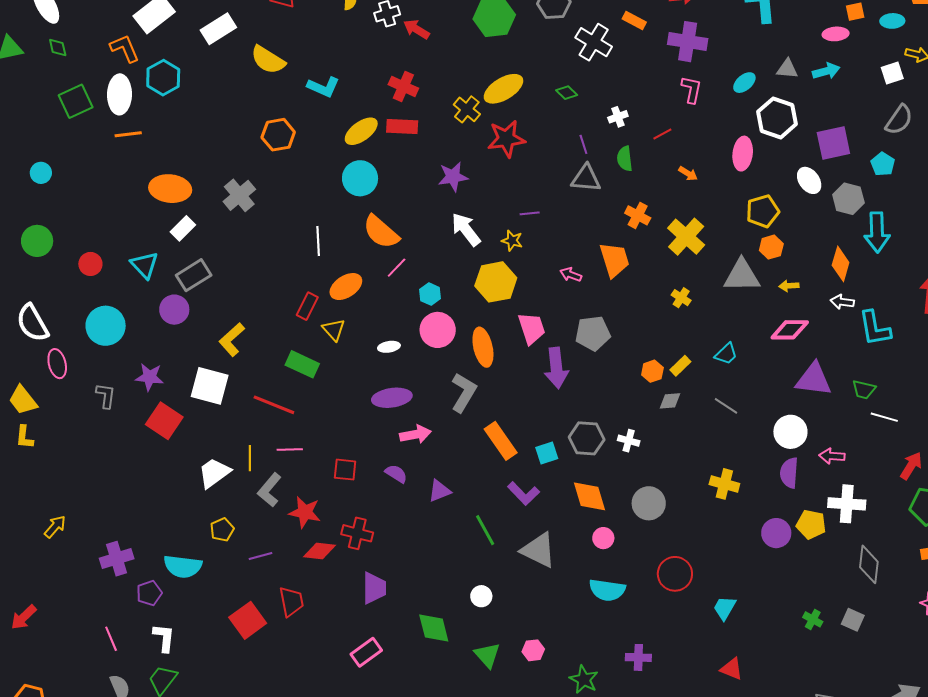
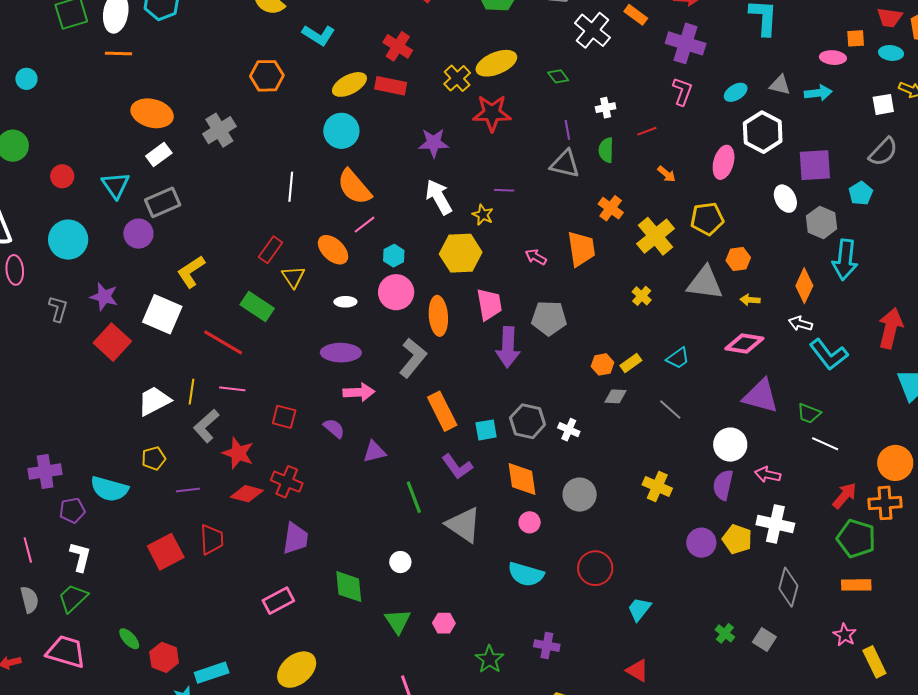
yellow pentagon: (763, 211) -> (707, 219), moved
orange ellipse: (346, 287) -> (333, 250), moved, turned 68
cyan L-shape: (875, 328) -> (829, 354), turned -36

